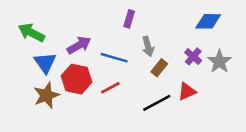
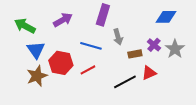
purple rectangle: (129, 19) -> (103, 15), size x1.5
purple arrow: (79, 45) -> (63, 20), moved
brown rectangle: (159, 68) -> (135, 54), moved, turned 40

